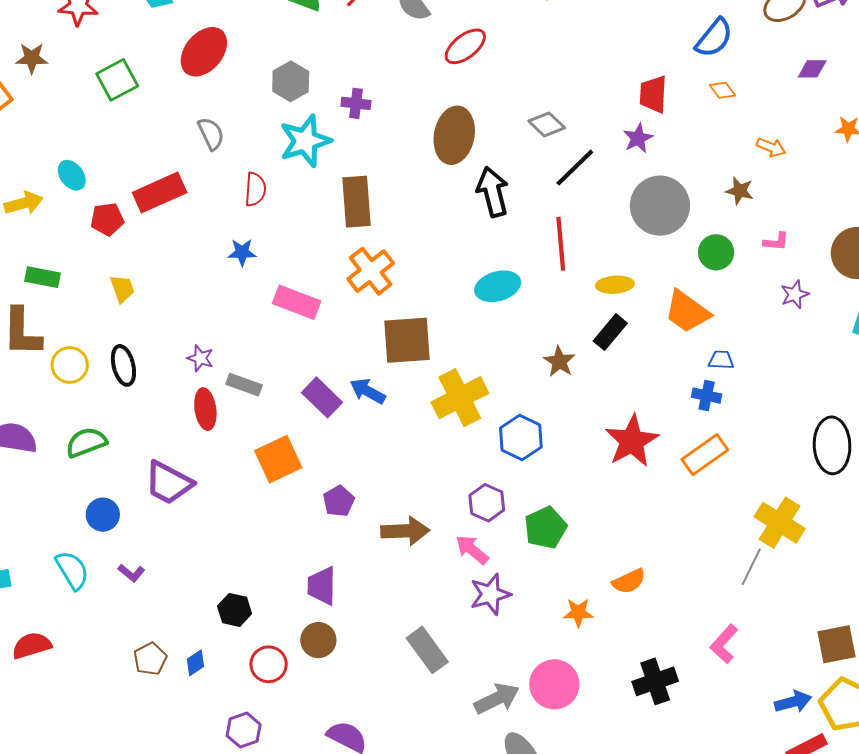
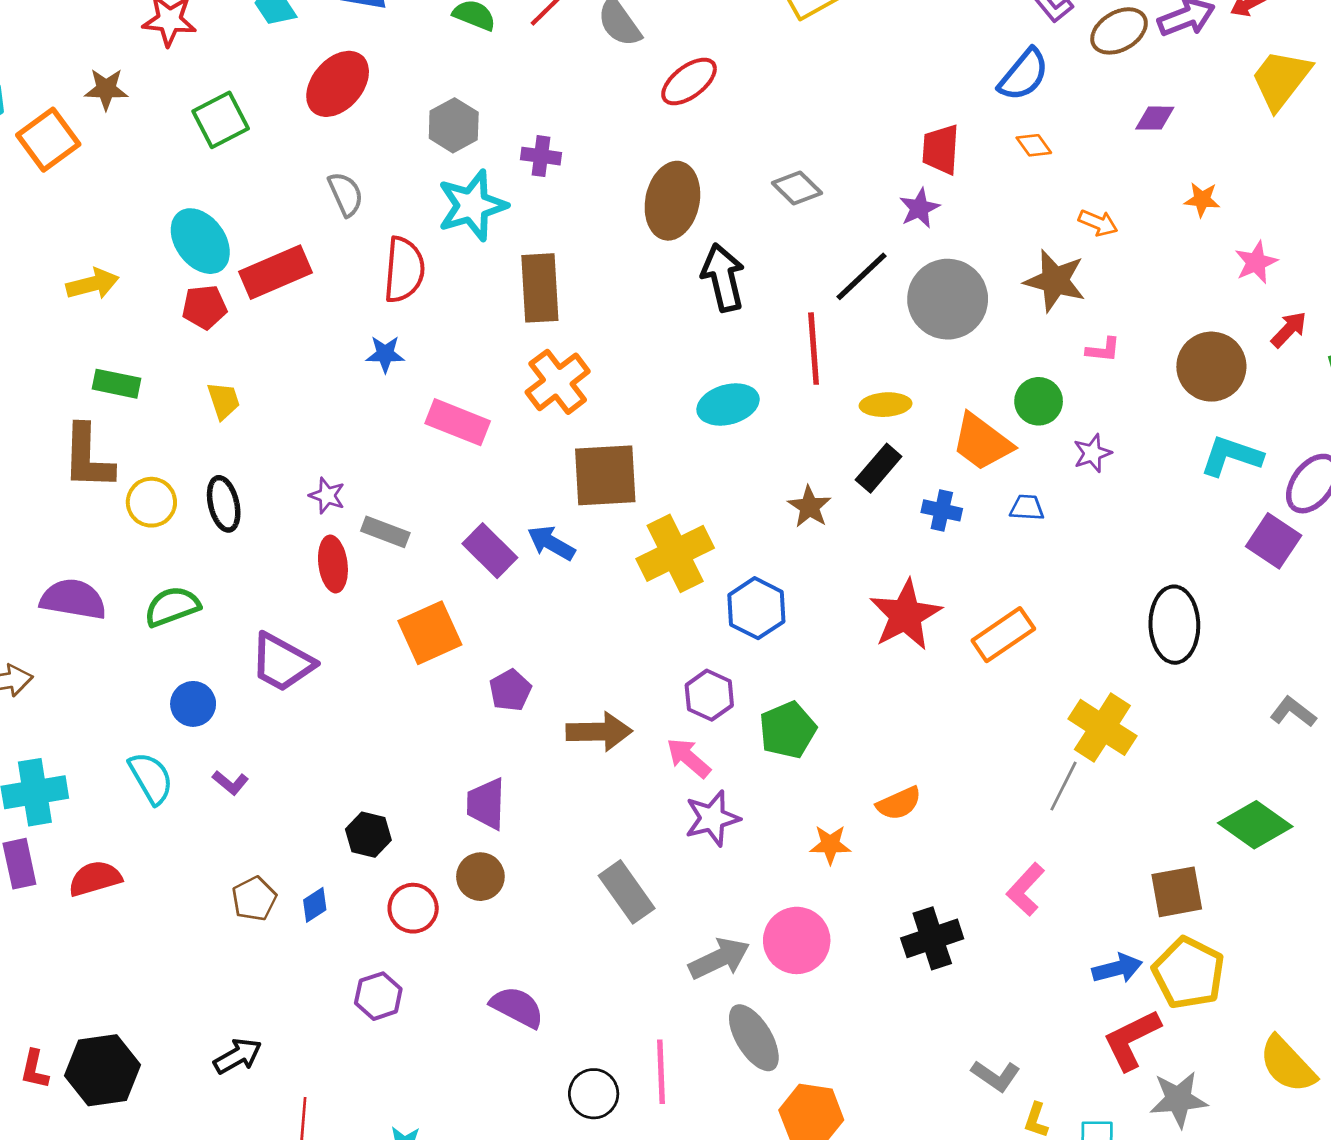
black line: (575, 168) -> (861, 276), moved
cyan ellipse: (72, 175) -> (200, 241), moved, size x1.6
red semicircle: (255, 189) -> (404, 270), size x1.4
brown star: (740, 191) -> (1055, 281), size x1.6
green circle: (716, 252) -> (1039, 401), moved
purple star: (795, 294) -> (1092, 453), moved
blue cross: (707, 396) -> (942, 510), moved

